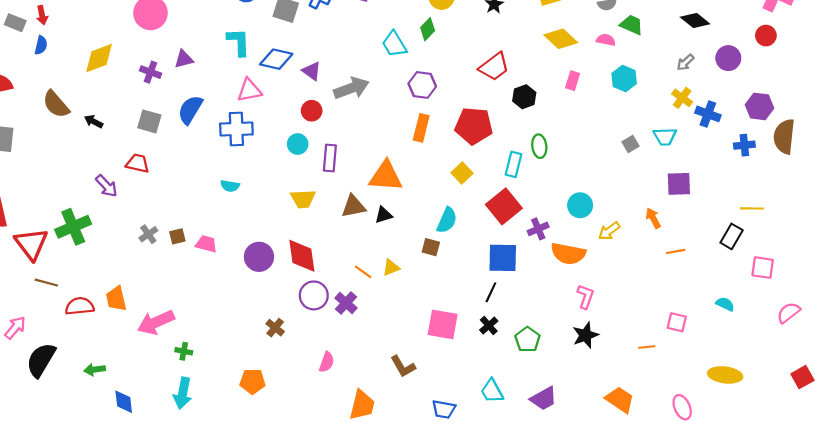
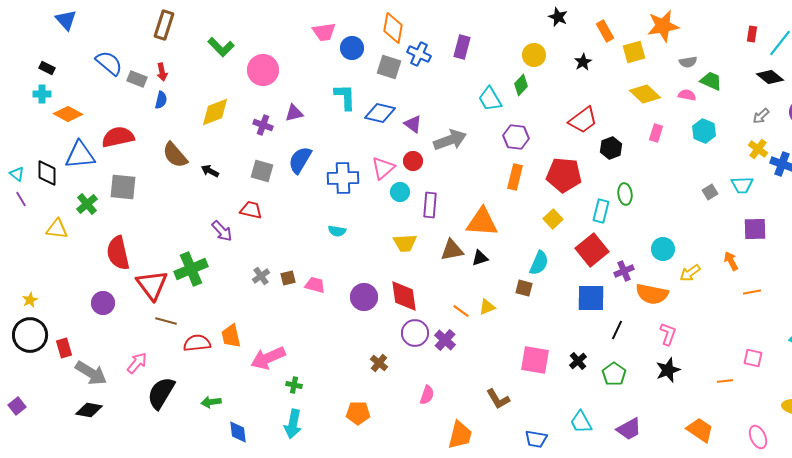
pink triangle: (249, 90) -> (383, 168), moved, turned -30
black line: (491, 292) -> (617, 330), moved

